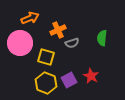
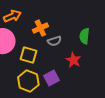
red star: (91, 76) -> (73, 60), moved

